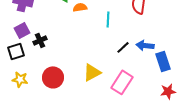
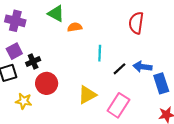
cyan line: (108, 19) -> (100, 53), moved
red circle: (53, 77) -> (47, 83), moved
yellow star: (20, 79) -> (24, 101), moved

